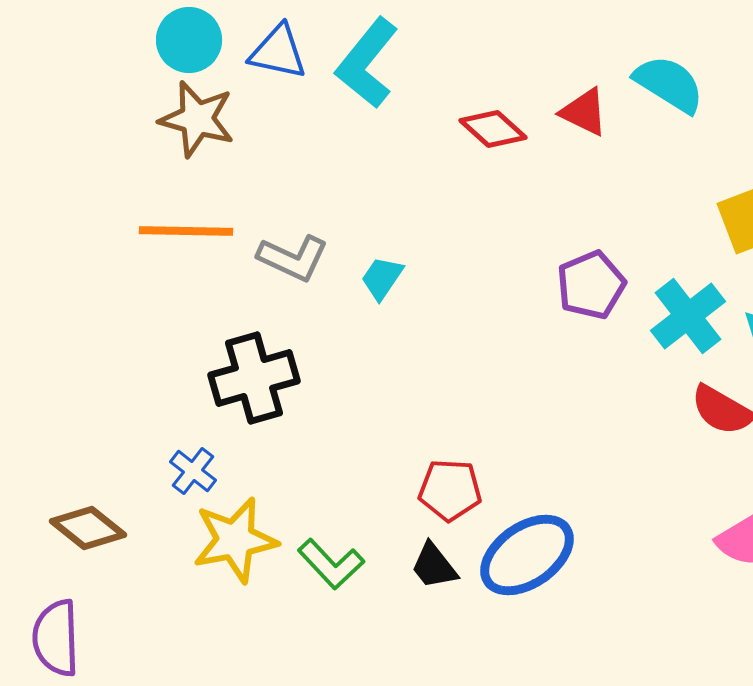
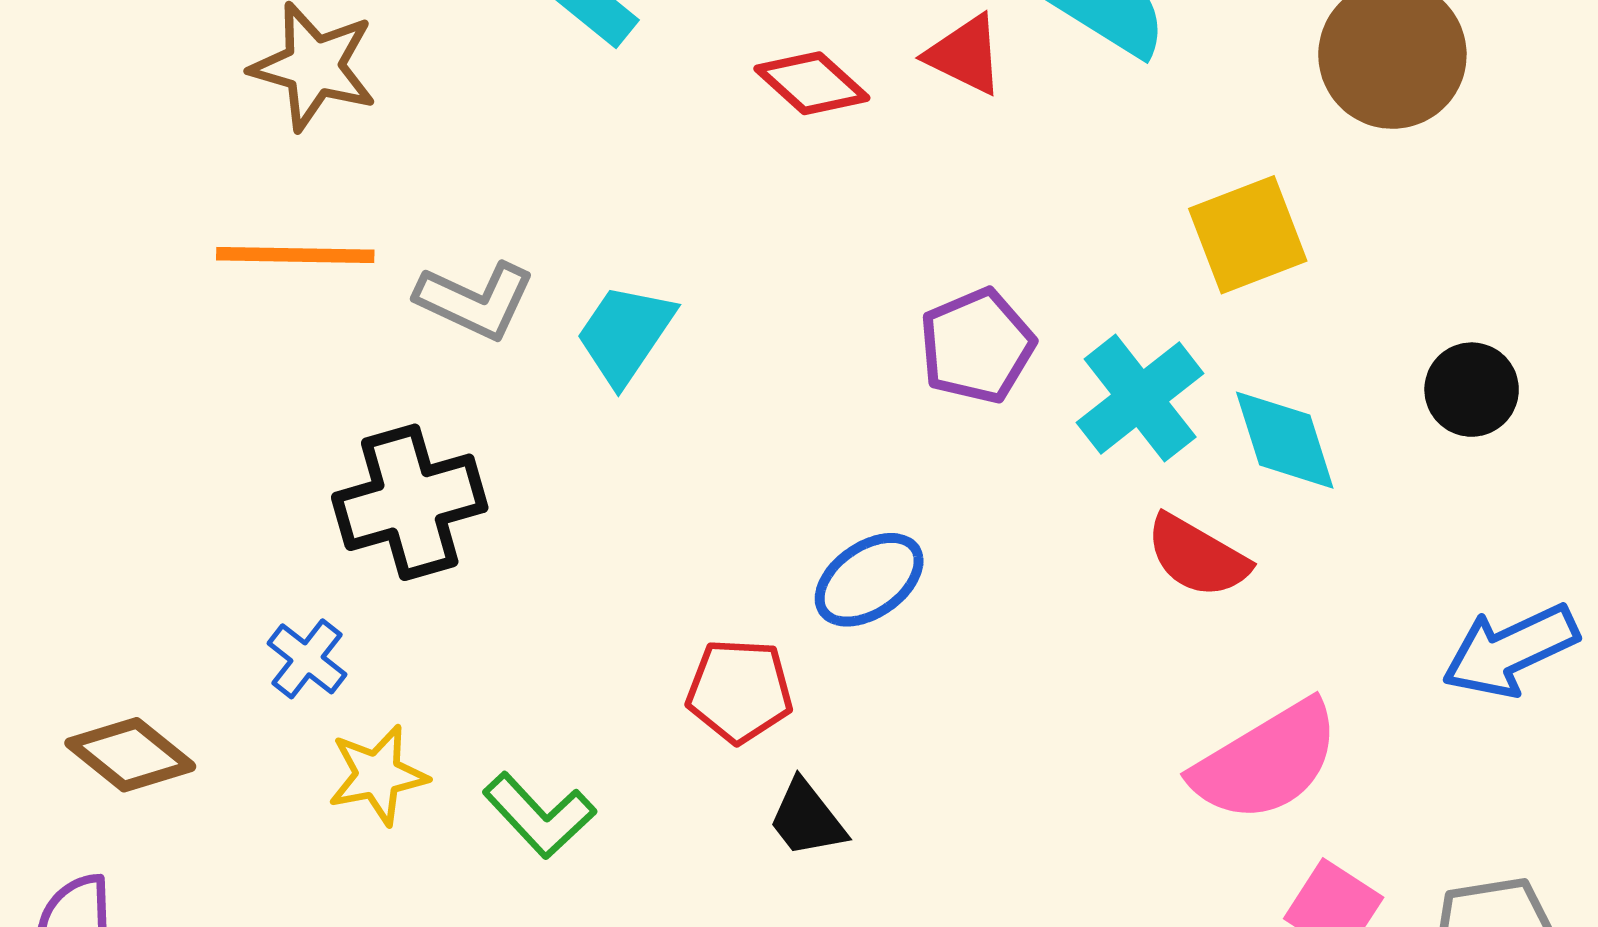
cyan trapezoid: (382, 278) -> (625, 334), size x1.4
yellow star: (235, 540) -> (378, 775), size x0.7
blue ellipse: (527, 555) -> (869, 580), moved, size x0.7
black trapezoid: (434, 566) -> (807, 819), moved

